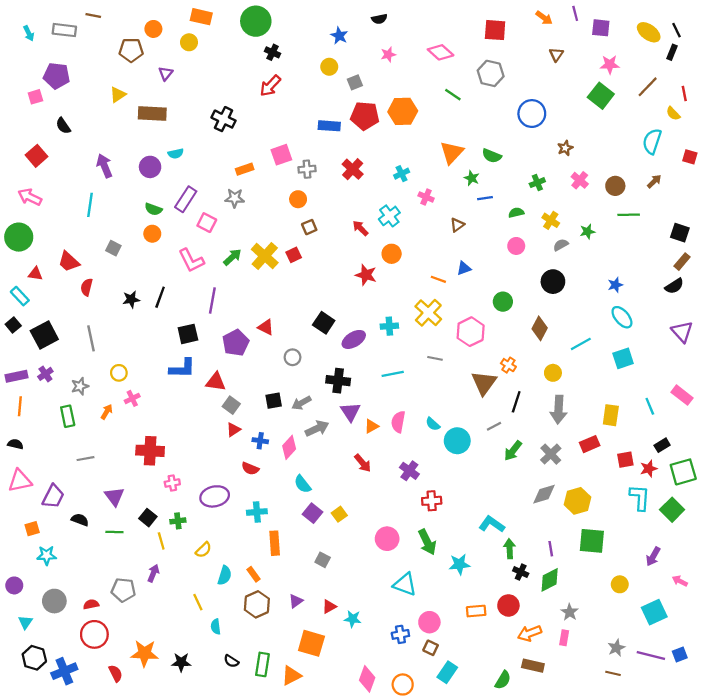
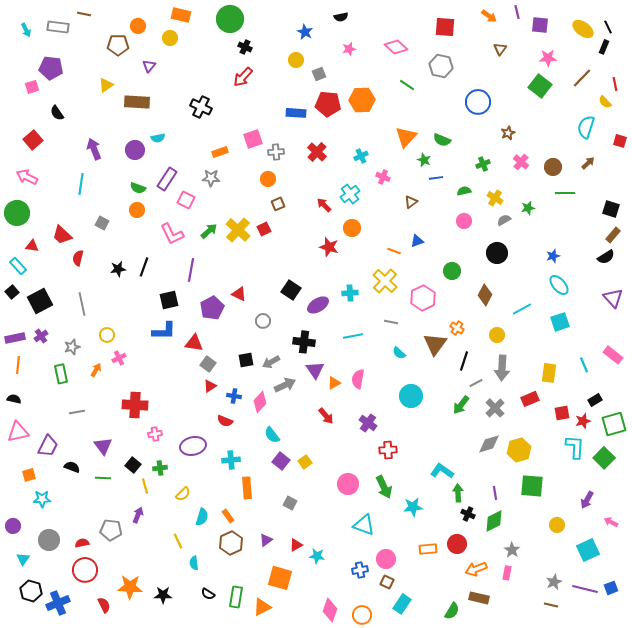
cyan semicircle: (433, 424) -> (399, 353), moved
gray line: (494, 426) -> (476, 383), moved

